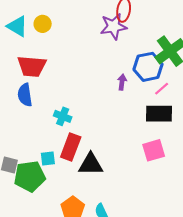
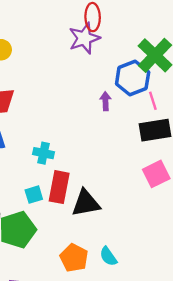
pink line: (162, 89) -> (153, 101), turned -56
cyan square: (48, 158) -> (34, 195), moved

